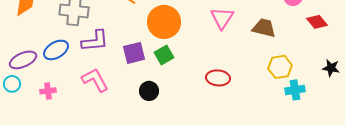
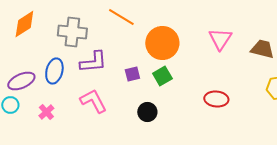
blue ellipse: (56, 50) -> (54, 71), turned -45
purple square: (134, 53) -> (132, 74), size x0.7
pink cross: (48, 91) -> (46, 112), turned -35

